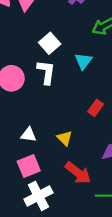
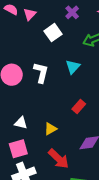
white square: (50, 43) -> (53, 33), moved
yellow triangle: (65, 138) -> (50, 129), turned 40

